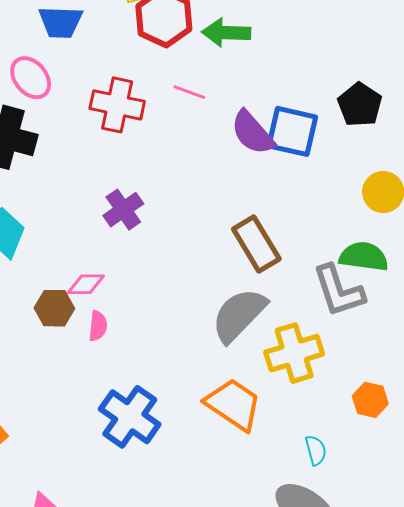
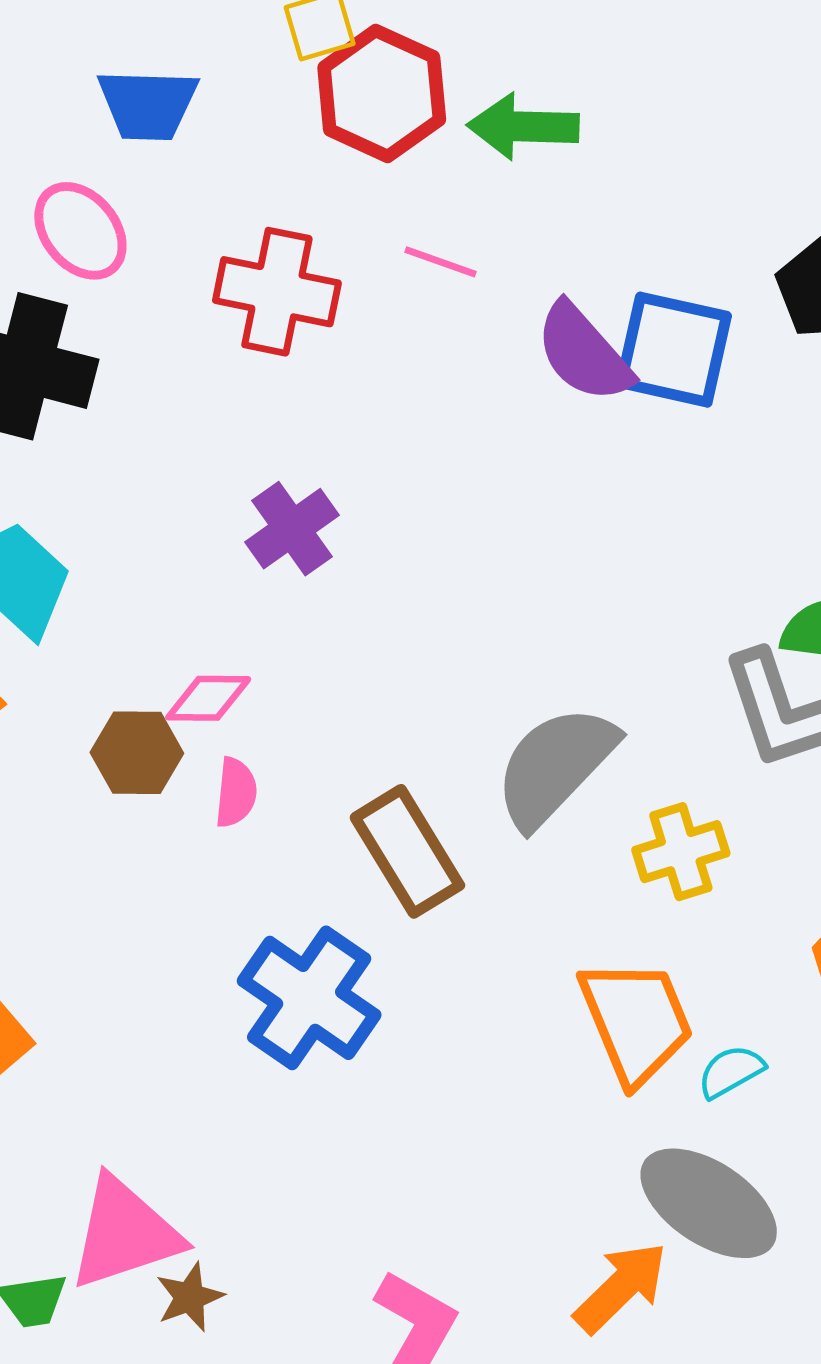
brown rectangle: (256, 244) -> (407, 851), moved
yellow cross: (294, 353) -> (681, 852), size x0.7
orange trapezoid: (233, 404) -> (636, 1021), moved, turned 34
cyan semicircle: (316, 450) -> (731, 1072), turned -104

